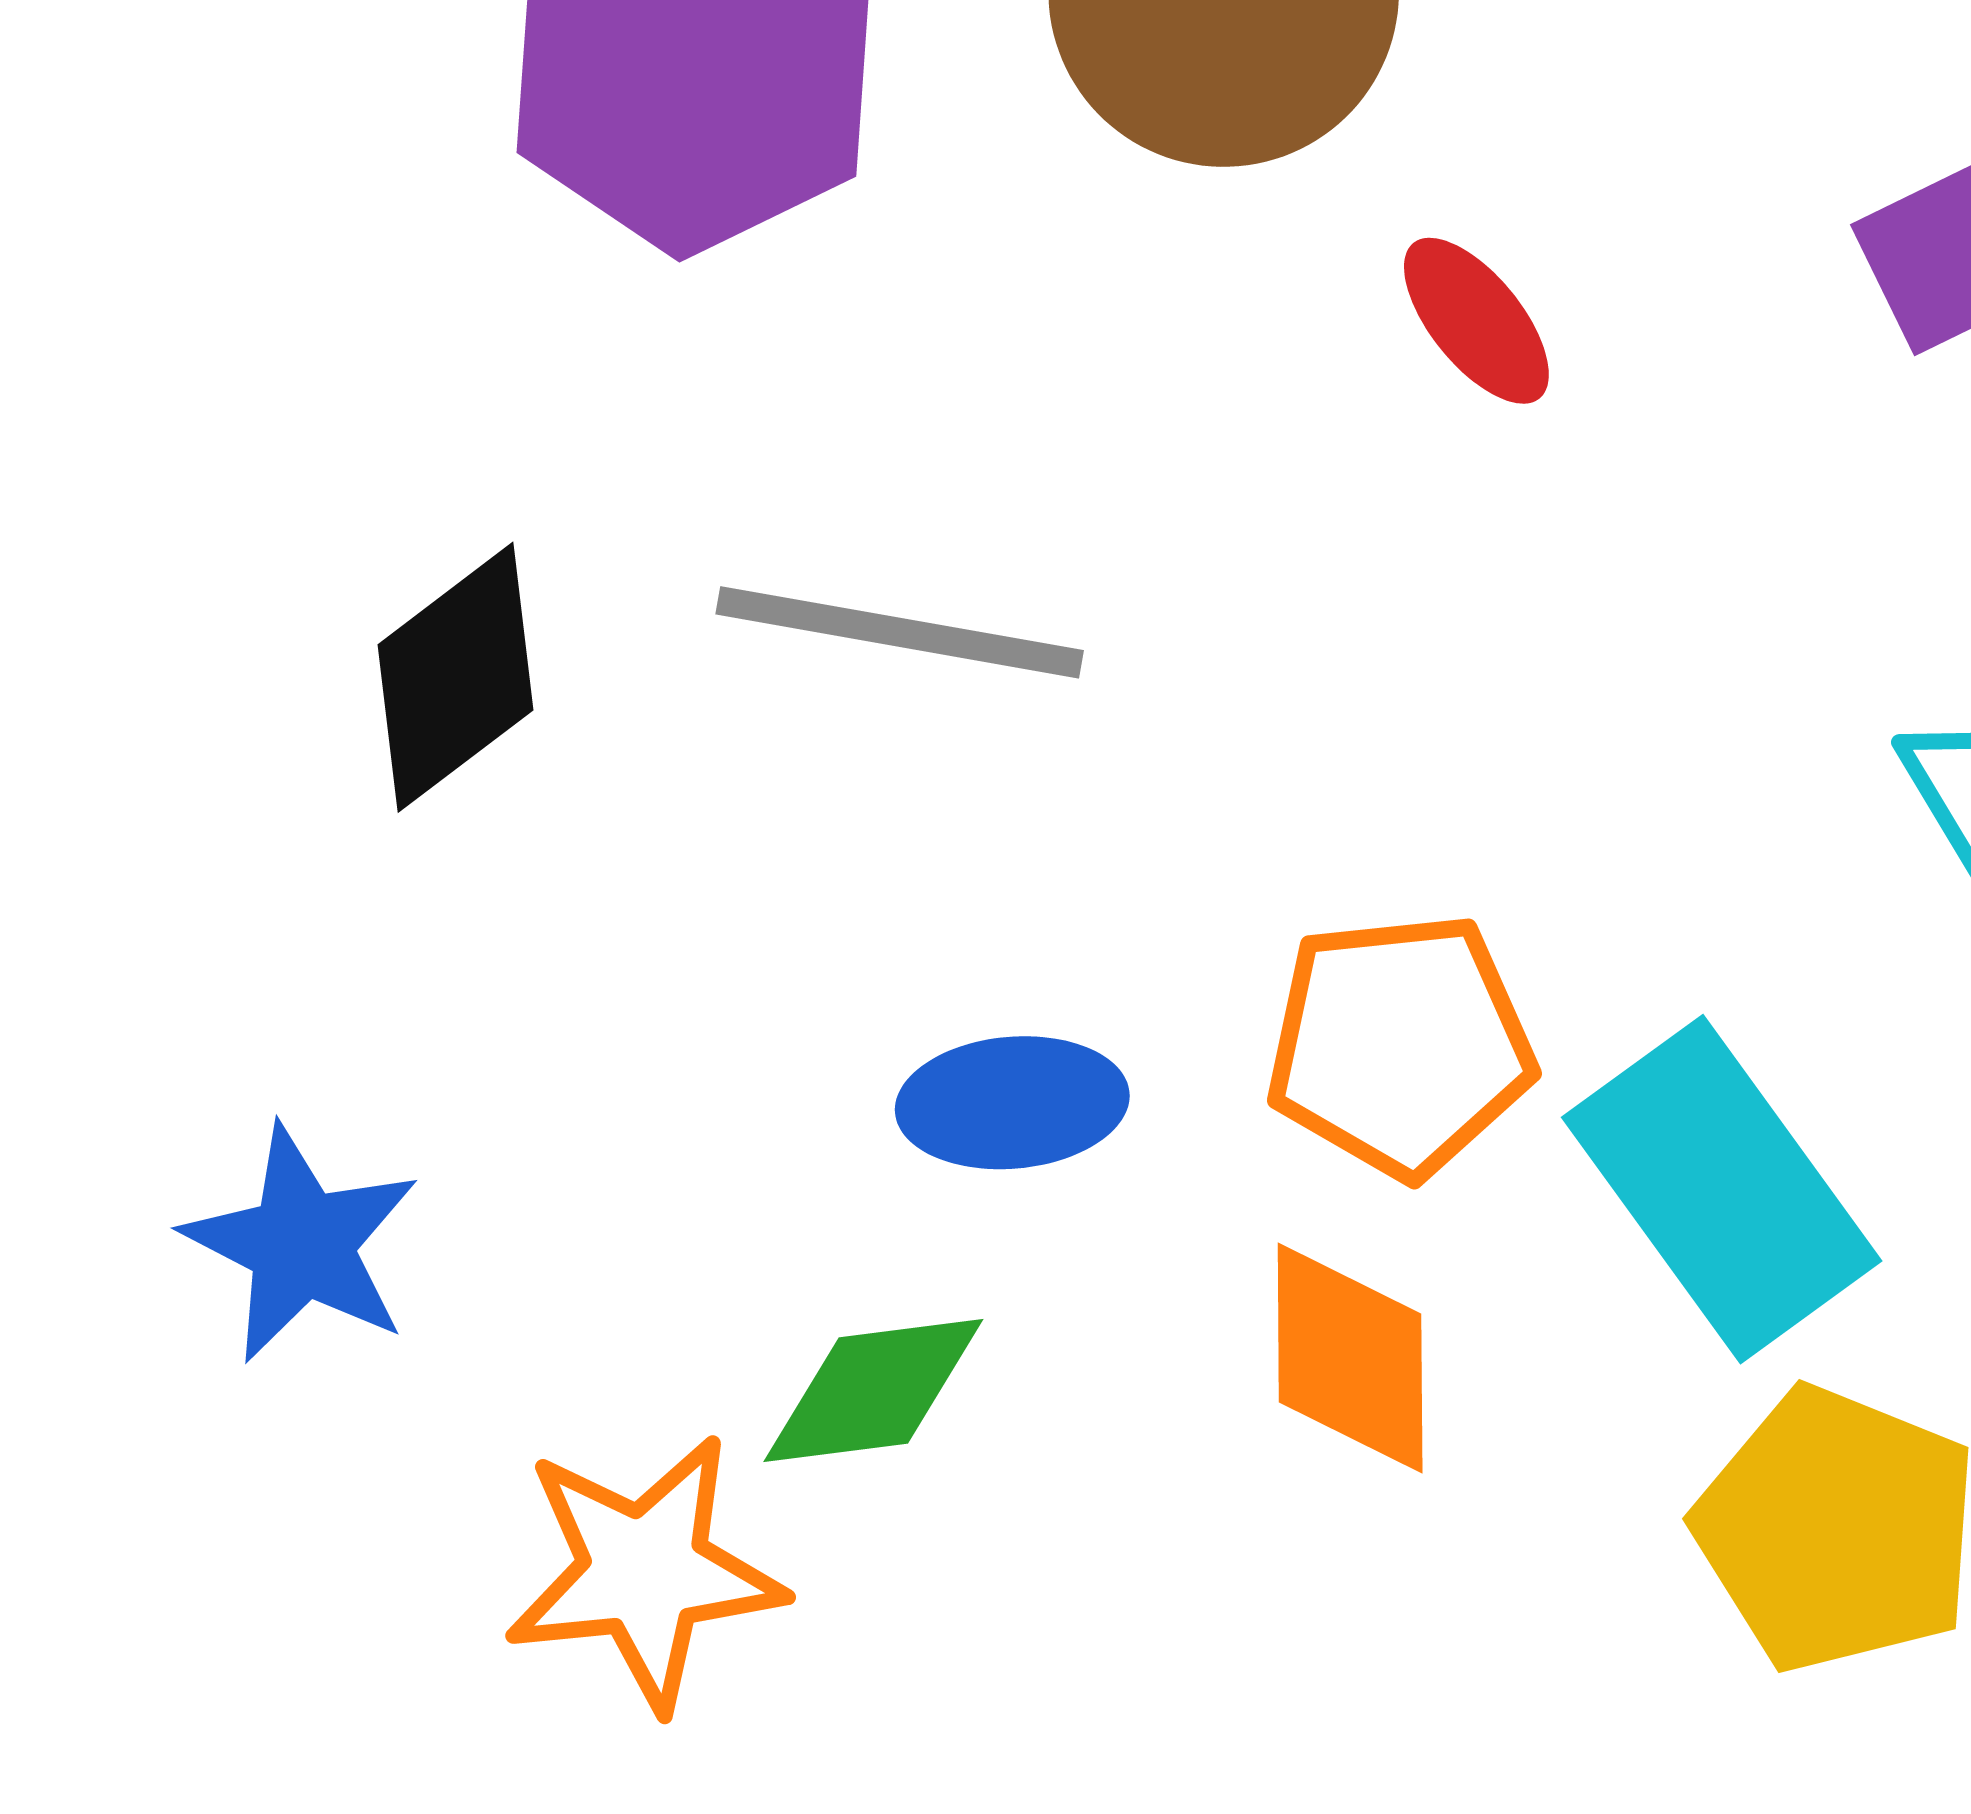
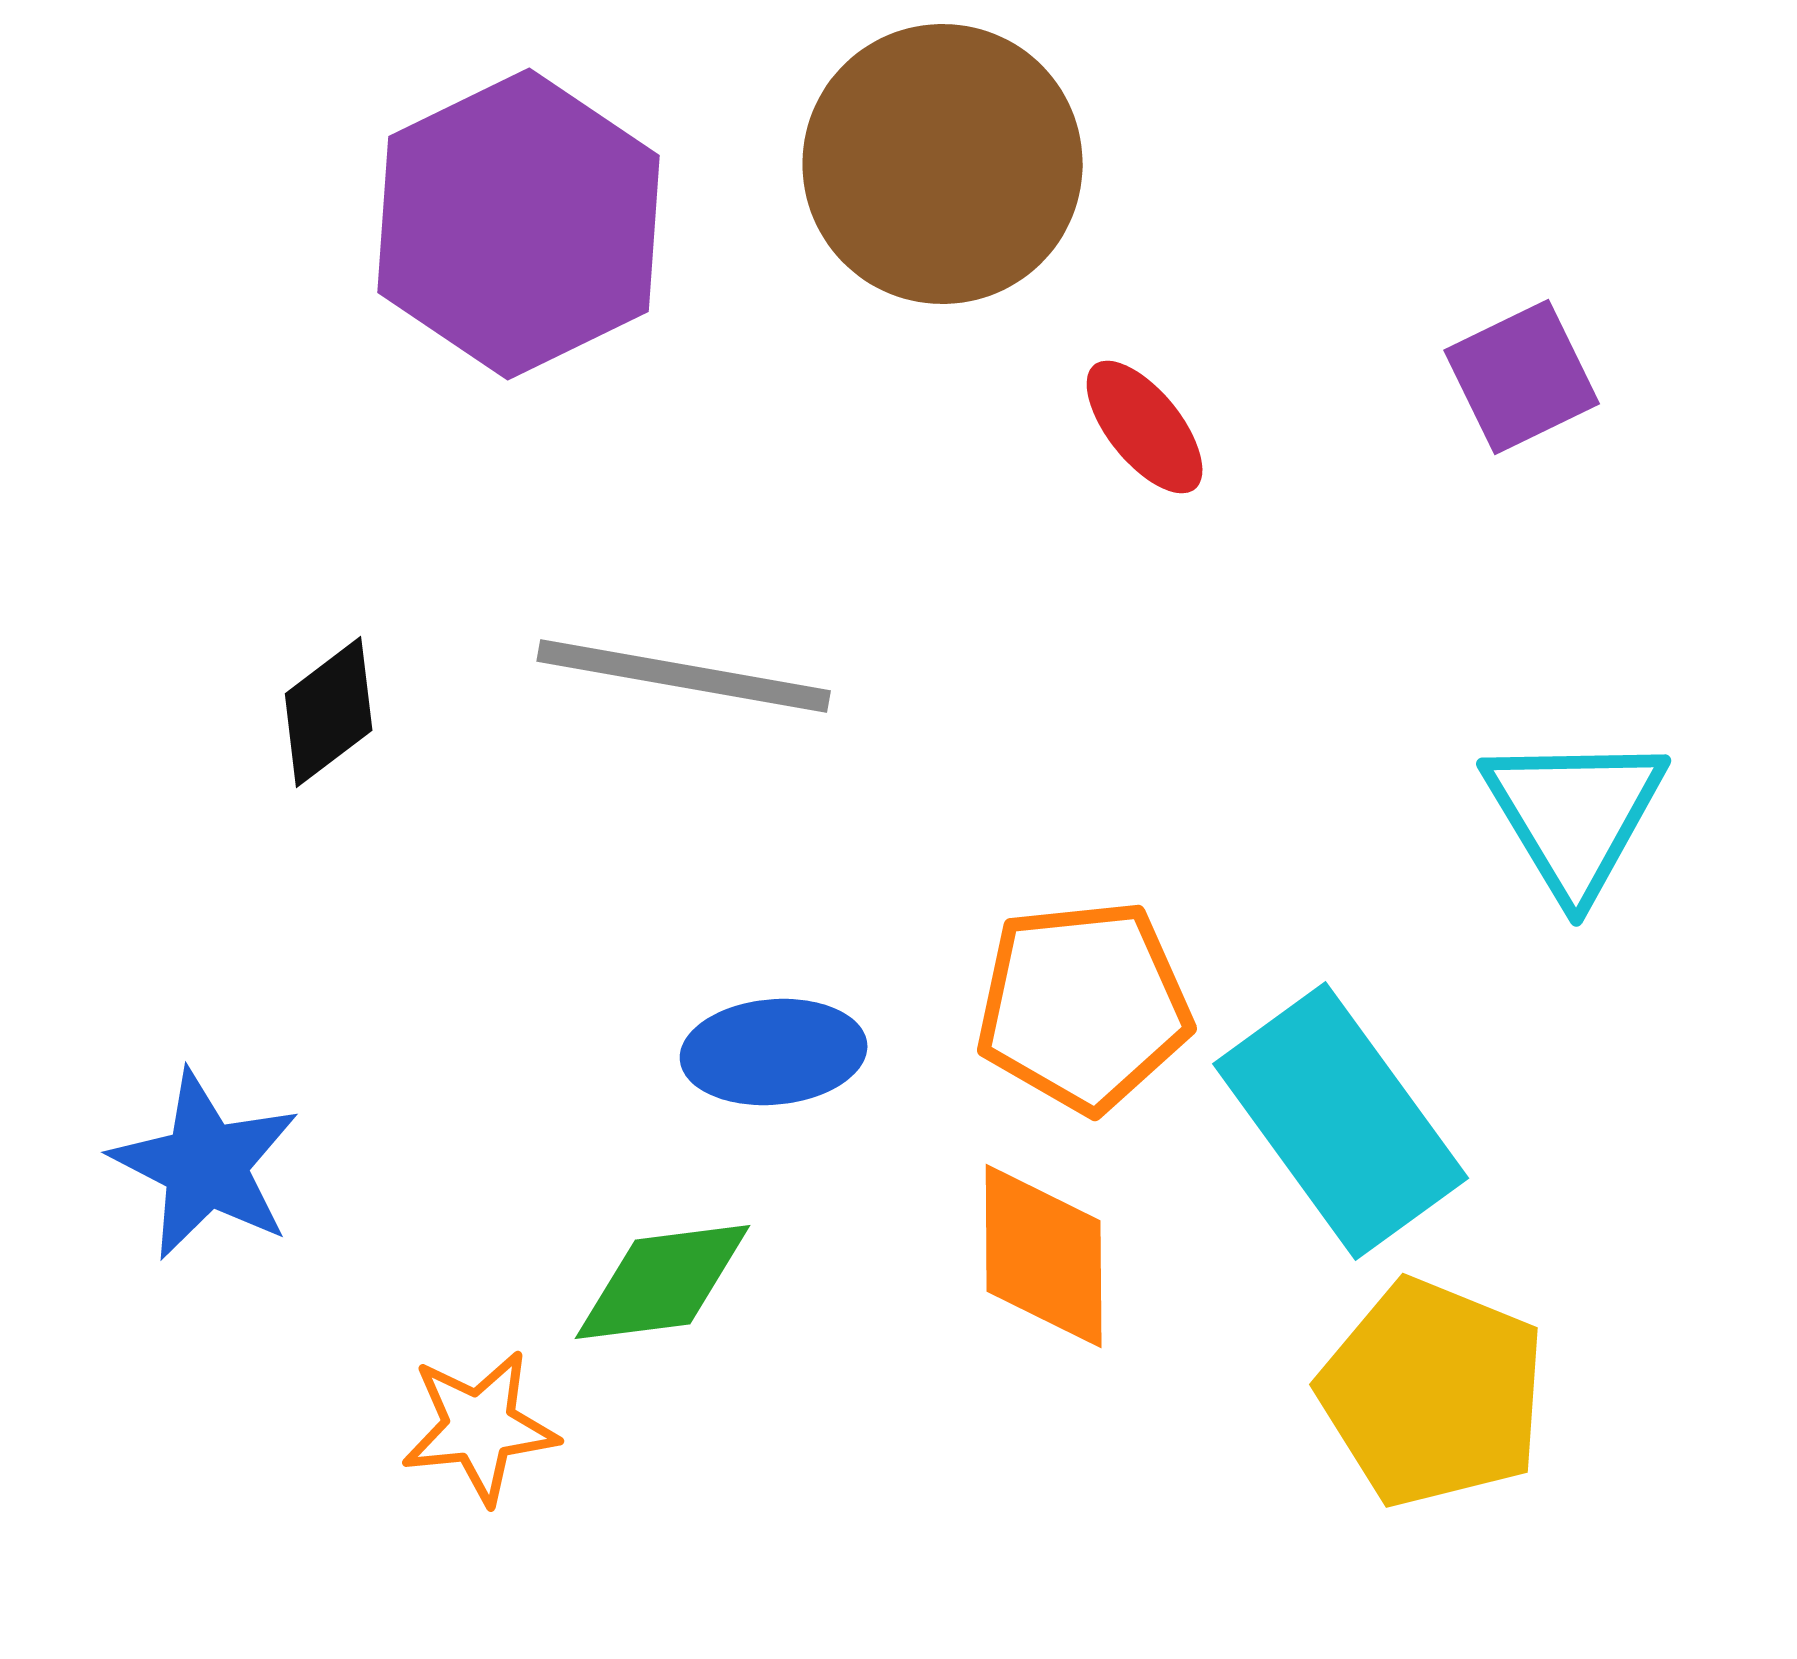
black diamond: (455, 677) -> (329, 712), size x0.7
orange star: (644, 1572) -> (480, 1427), size x0.7

